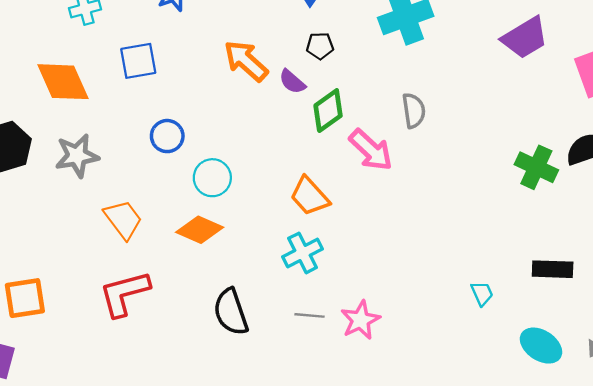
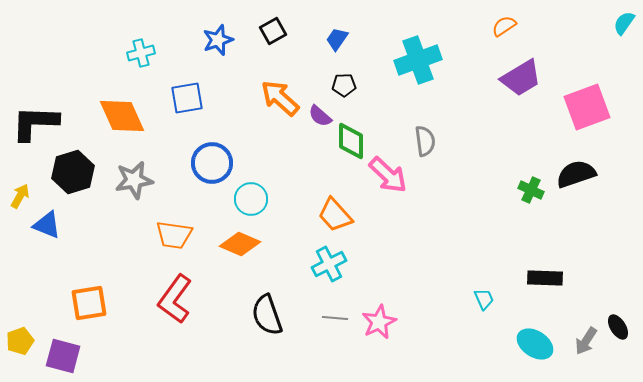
green diamond: (328, 111) -> (351, 141), turned -54
blue circle: (167, 136) -> (212, 163), size x1.4
green cross: (536, 167) -> (531, 190), size x0.7
orange trapezoid: (123, 219) -> (174, 235), turned 135
red L-shape: (124, 293) -> (175, 299), turned -39

